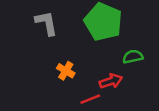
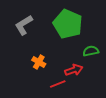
gray L-shape: (46, 23) -> (24, 25), turned -110

